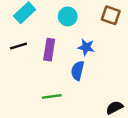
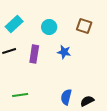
blue semicircle: (78, 71) -> (66, 97), moved
green line: (52, 96) -> (20, 95), moved

